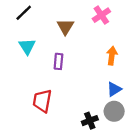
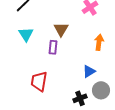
brown triangle: (65, 27) -> (61, 29), moved
blue triangle: (114, 89) -> (89, 71), moved

